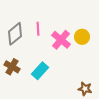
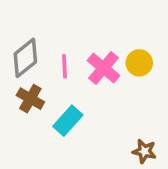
pink line: (38, 29) -> (64, 66), moved
brown cross: (12, 67) -> (30, 99), moved

